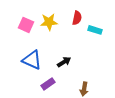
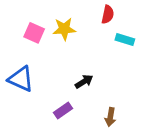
red semicircle: (77, 18) -> (108, 14), moved
blue triangle: (32, 60) -> (21, 79), moved

